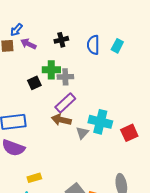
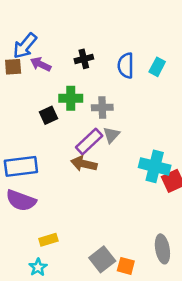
blue arrow: (16, 30) -> (25, 46), size x1.5
gray cross: (65, 77) -> (102, 107), moved
cyan cross: (100, 122) -> (155, 166), moved
gray triangle: (82, 133) -> (111, 135), moved

